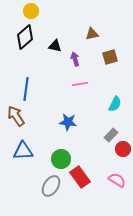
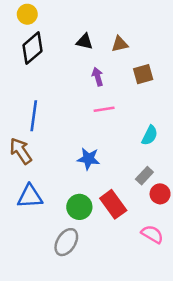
yellow circle: (31, 11) -> (27, 14), moved
black triangle: (55, 46) -> (85, 42), moved
red rectangle: (80, 177) -> (113, 204), moved

